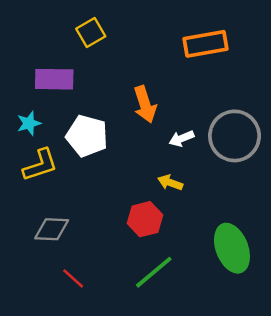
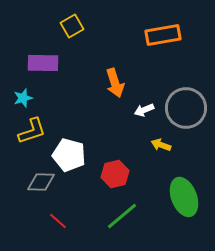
white pentagon: (87, 136) -> (69, 155), moved
yellow arrow: (170, 183) -> (161, 145), moved

